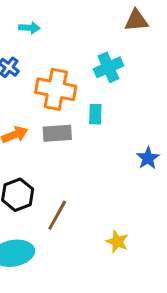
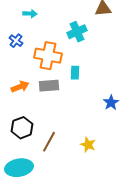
cyan cross: (108, 67) -> (77, 32), moved
yellow star: (117, 242) -> (88, 145), moved

